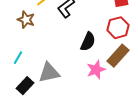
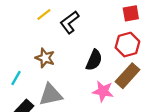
brown star: (26, 20) -> (45, 58), moved
pink star: (96, 70) -> (103, 91), turned 30

